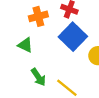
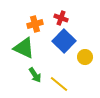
green triangle: (25, 45) -> (24, 48), size x1.6

